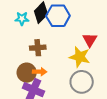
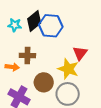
orange arrow: (40, 72) -> (12, 67), moved
brown circle: (27, 73) -> (44, 82), moved

